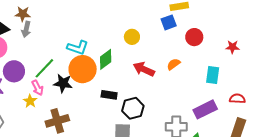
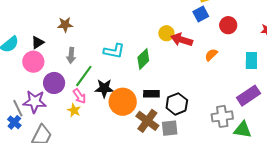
brown star: (23, 14) -> (65, 25), moved
gray arrow: (26, 29) -> (71, 55), moved
orange circle: (83, 69) -> (123, 102), moved
red arrow: (144, 69) -> (182, 40), moved
brown cross: (57, 121) -> (147, 121), moved, turned -30

